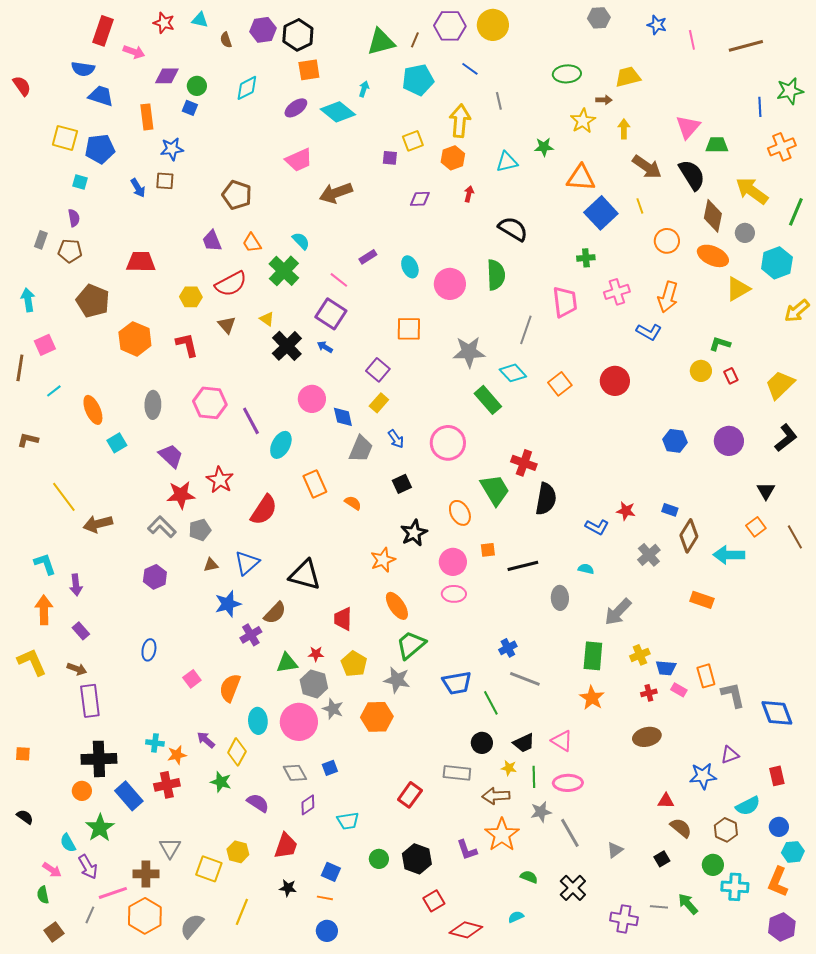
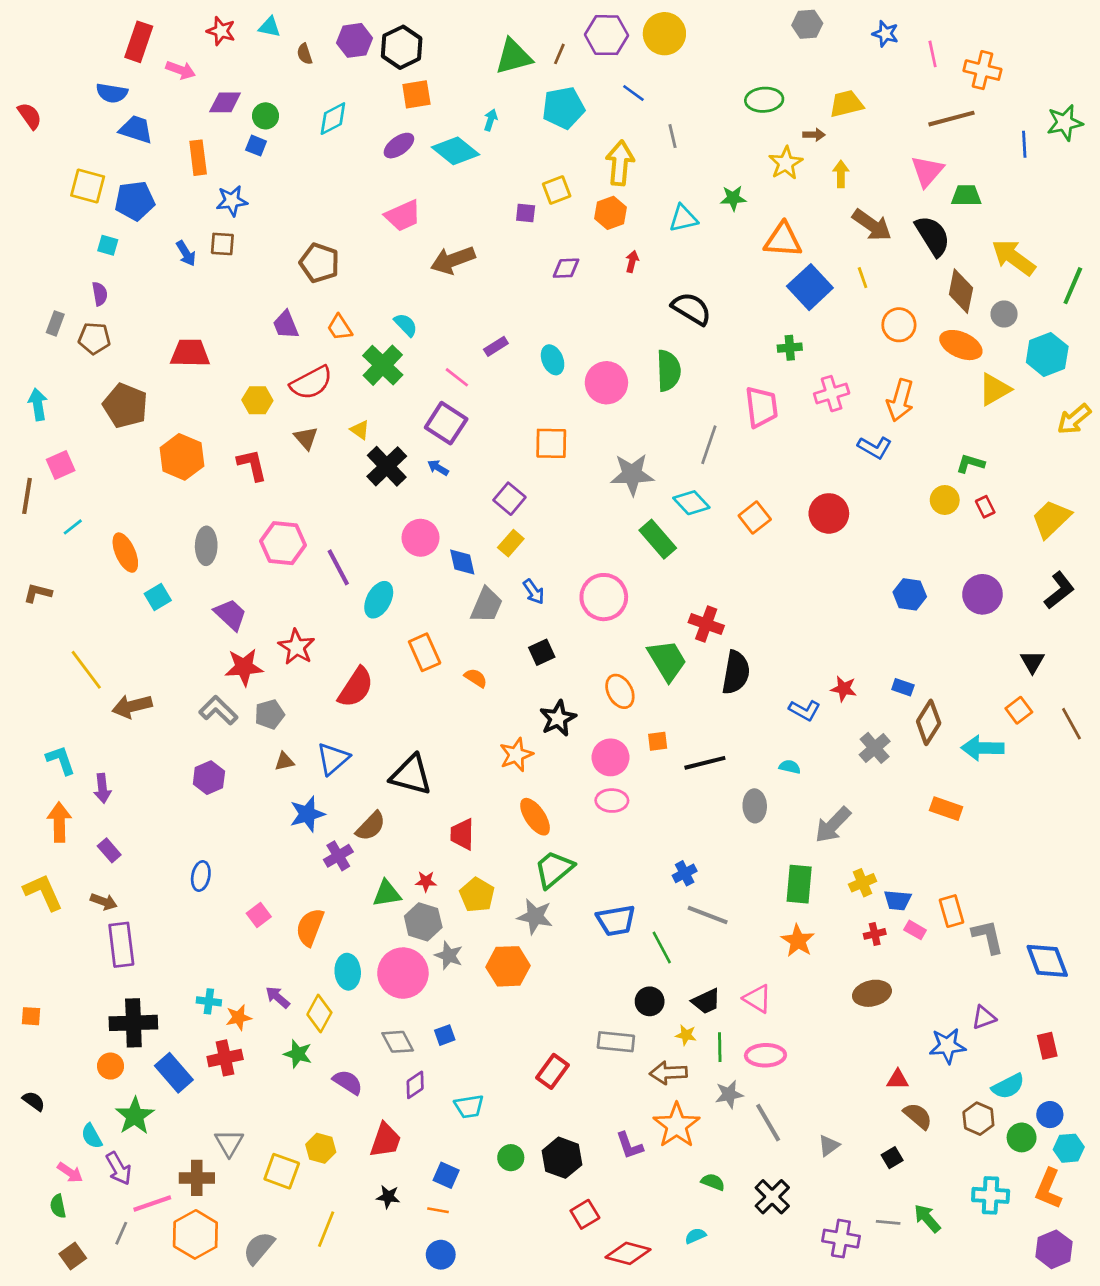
brown line: (746, 46) -> (951, 119), moved
orange cross: (782, 147) -> (982, 70), moved, turned 36
green circle: (713, 865) -> (1022, 1137), moved

